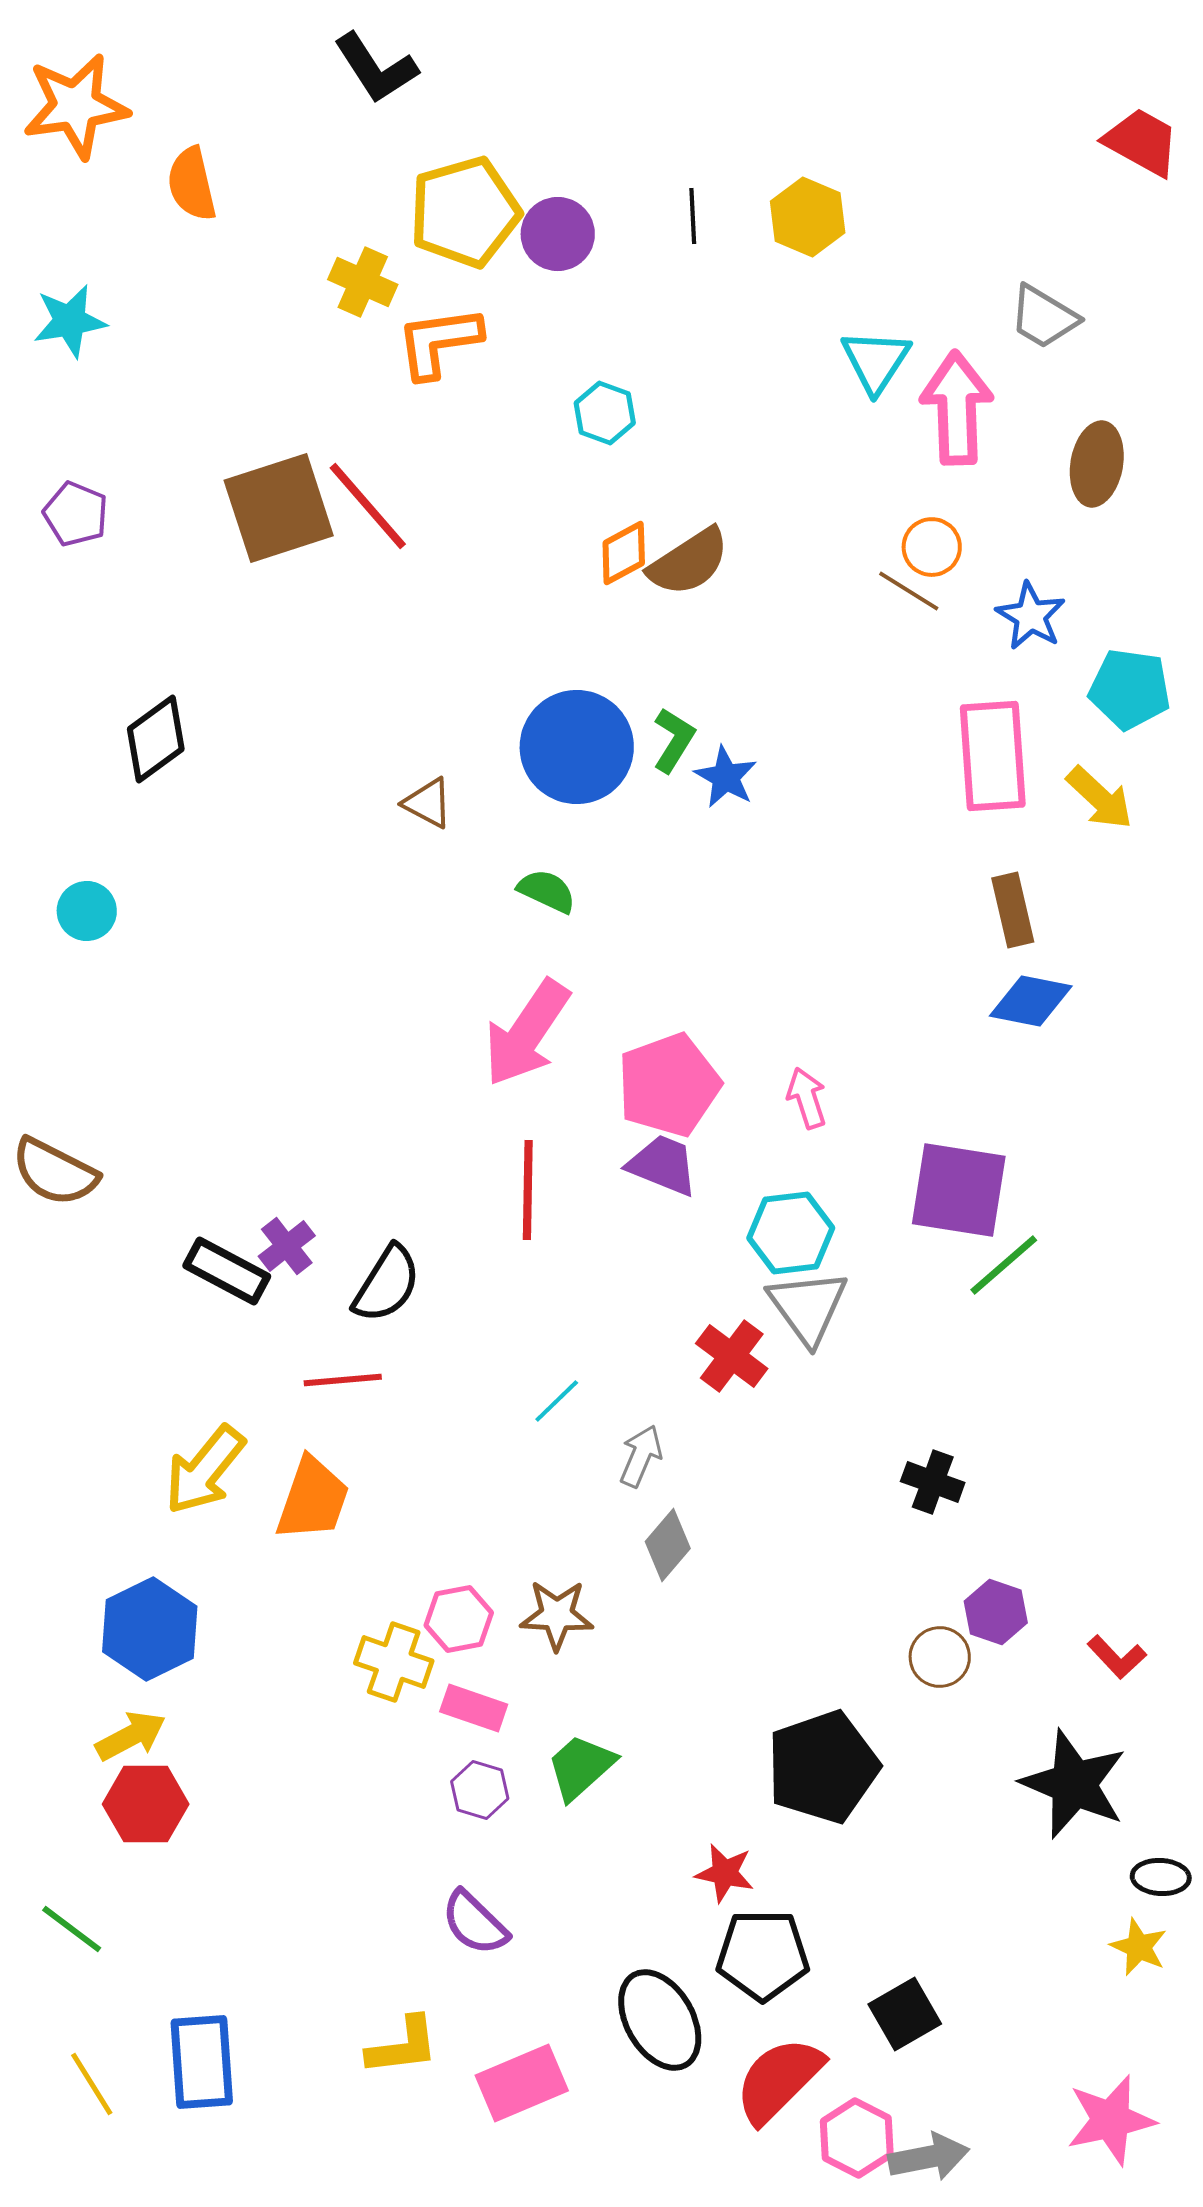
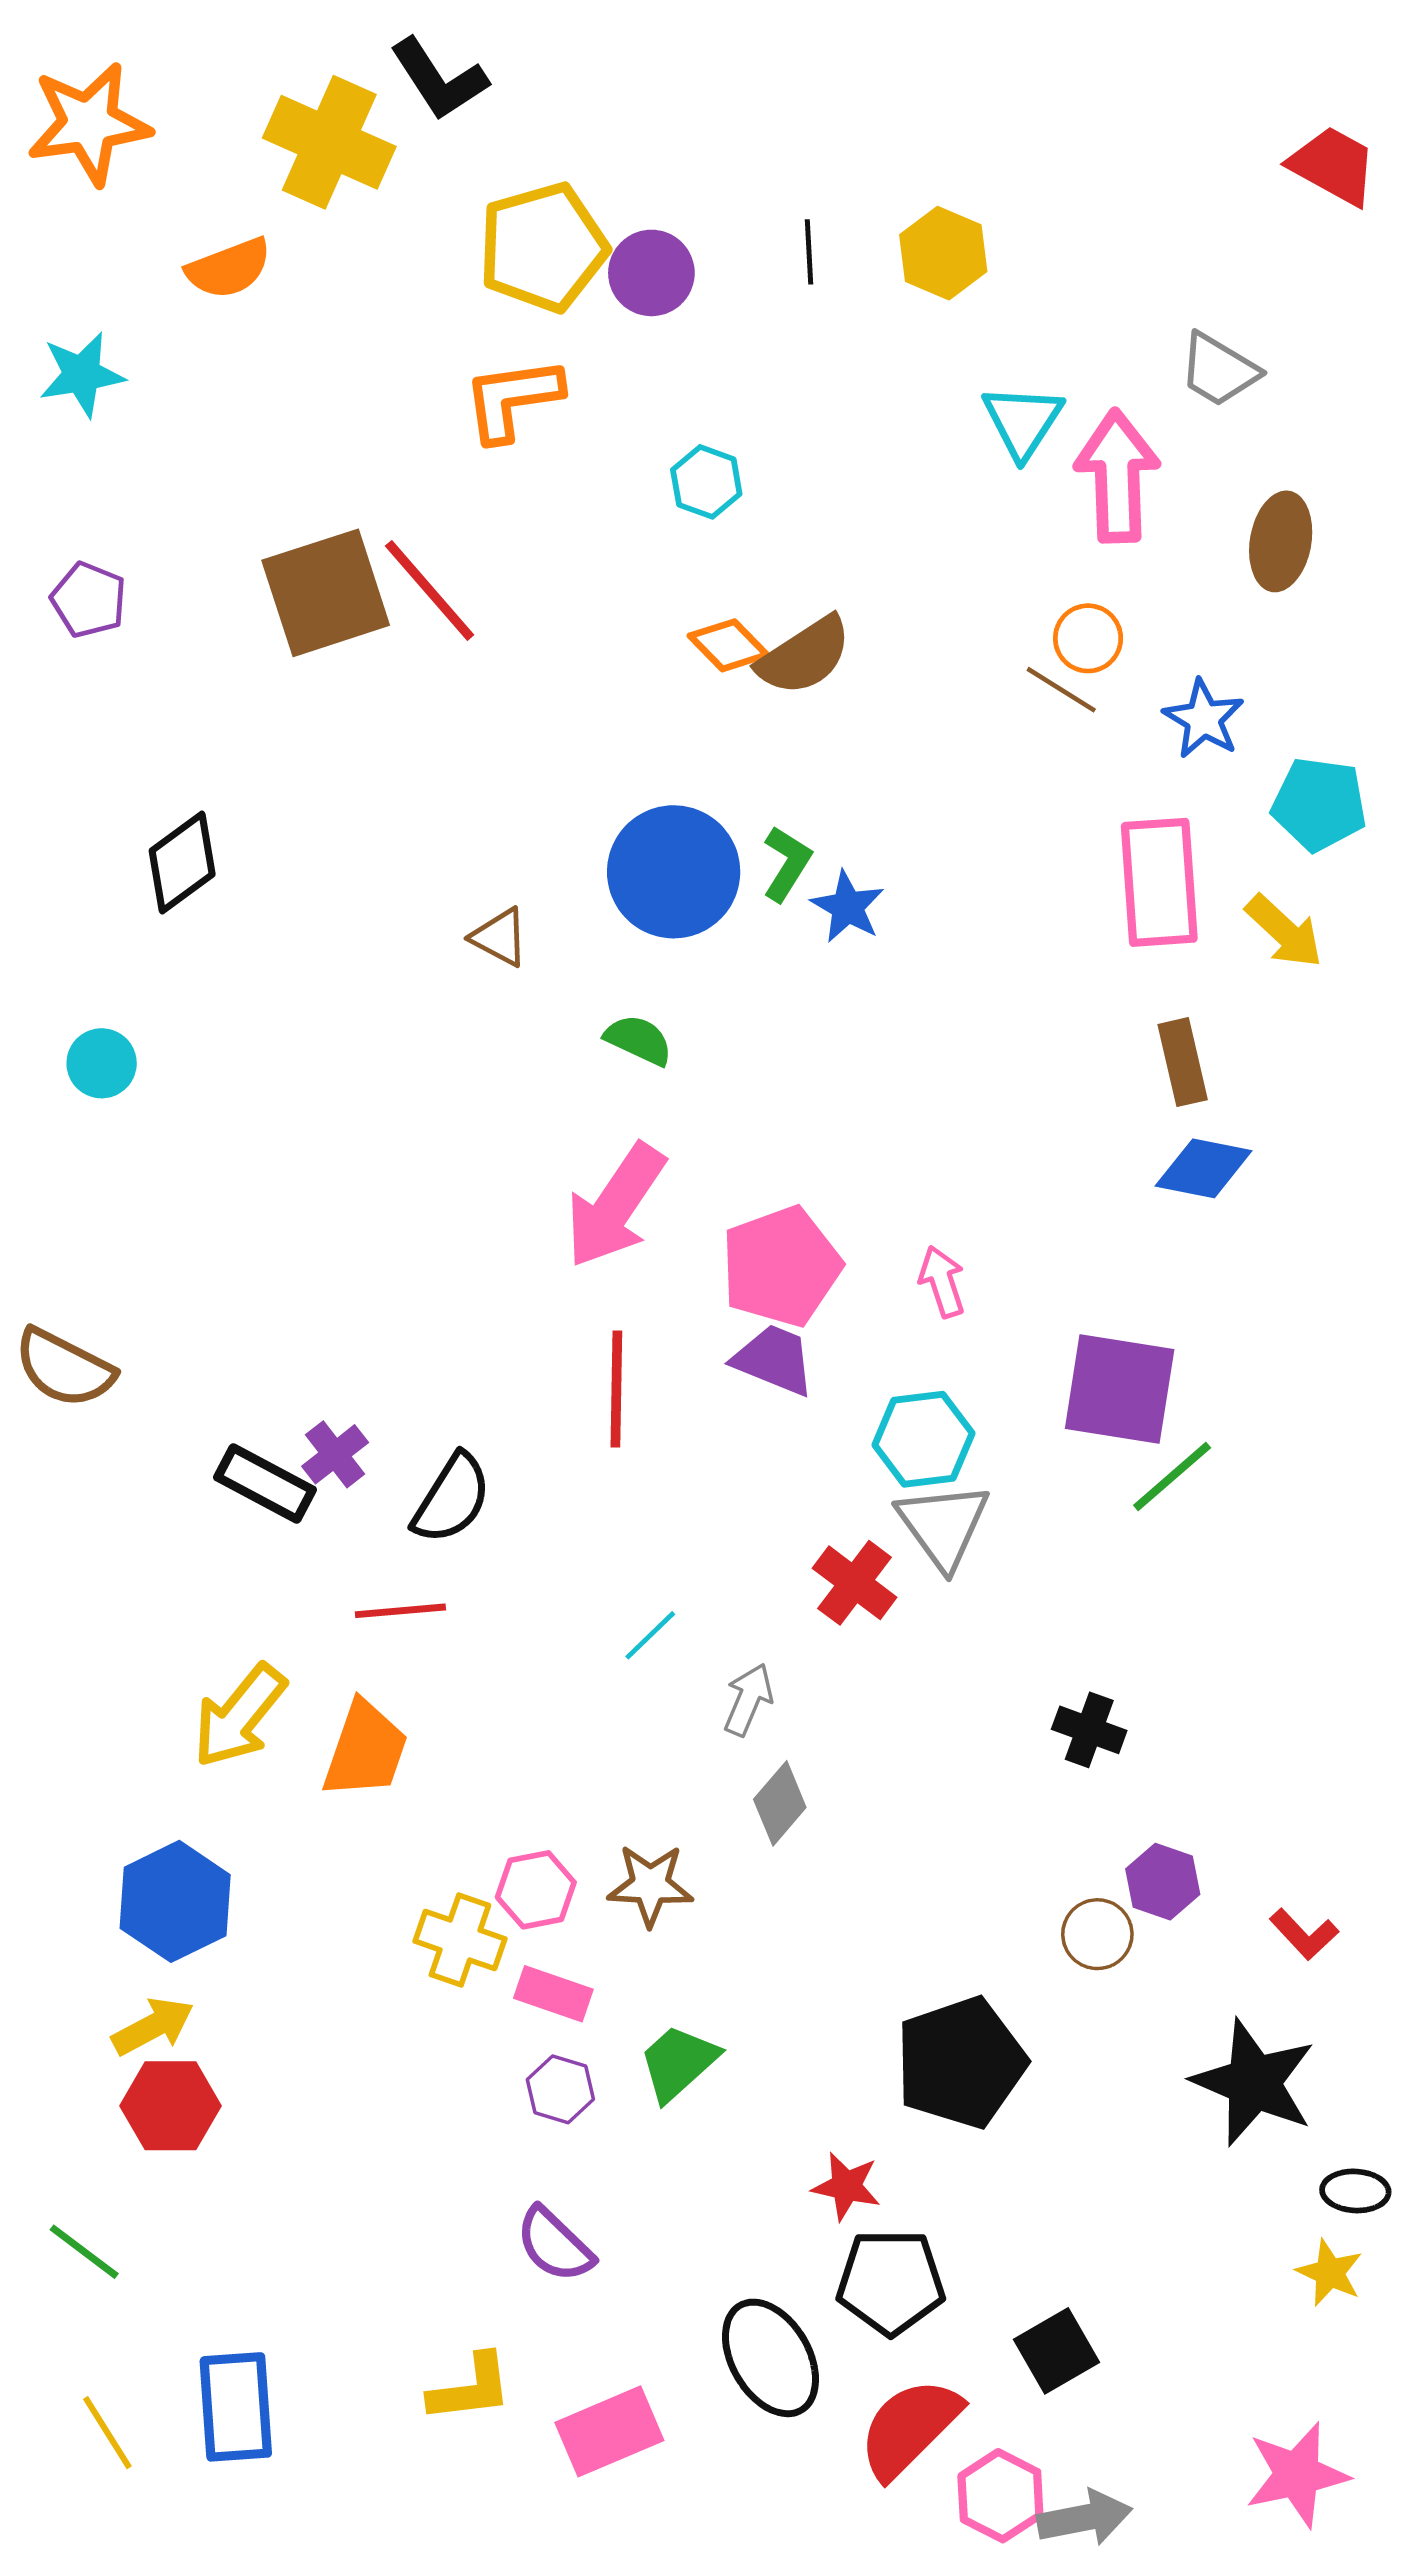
orange semicircle: (192, 184) -> (229, 268), moved, turned -98
yellow cross: (363, 282) -> (329, 142), moved, size x1.6
orange diamond: (624, 553) -> (728, 645), turned 74

